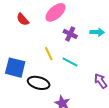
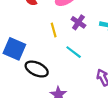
yellow line: (49, 54) -> (54, 30), moved

